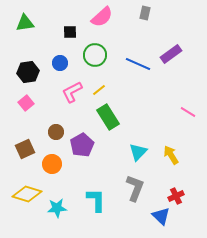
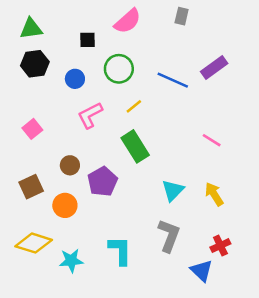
black hexagon: (28, 72) -> (35, 64), moved
yellow line: (99, 90) -> (134, 106), moved
pink line: (188, 112) -> (212, 140), moved

